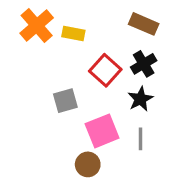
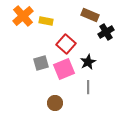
black cross: (144, 64) -> (106, 32), moved
pink square: (102, 131) -> (64, 69), moved

